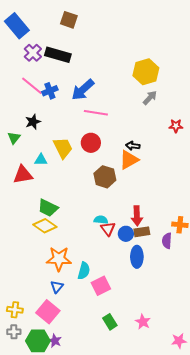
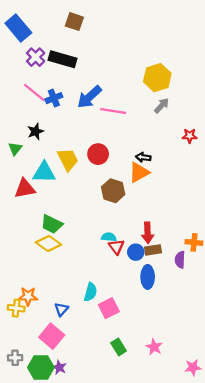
pink line: (96, 113) -> (113, 111), moved
cyan triangle: (41, 160) -> (44, 172), size x1.6
orange star: (59, 259) -> (28, 296), moved, size x0.7
yellow cross: (15, 310) -> (16, 308), moved

